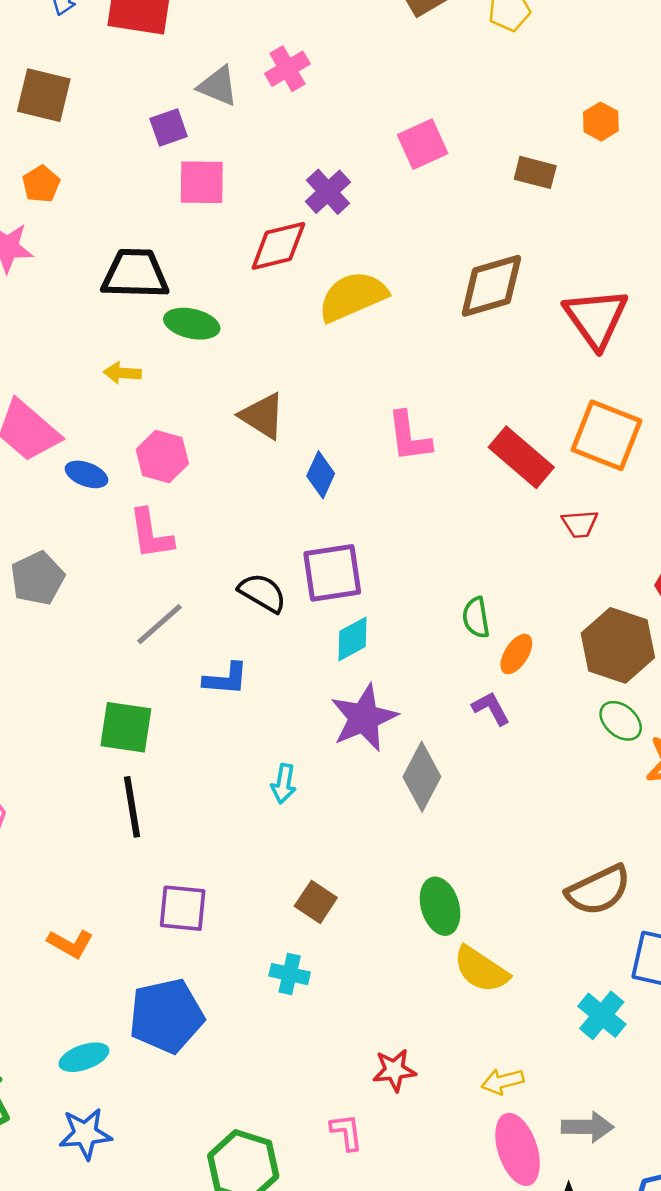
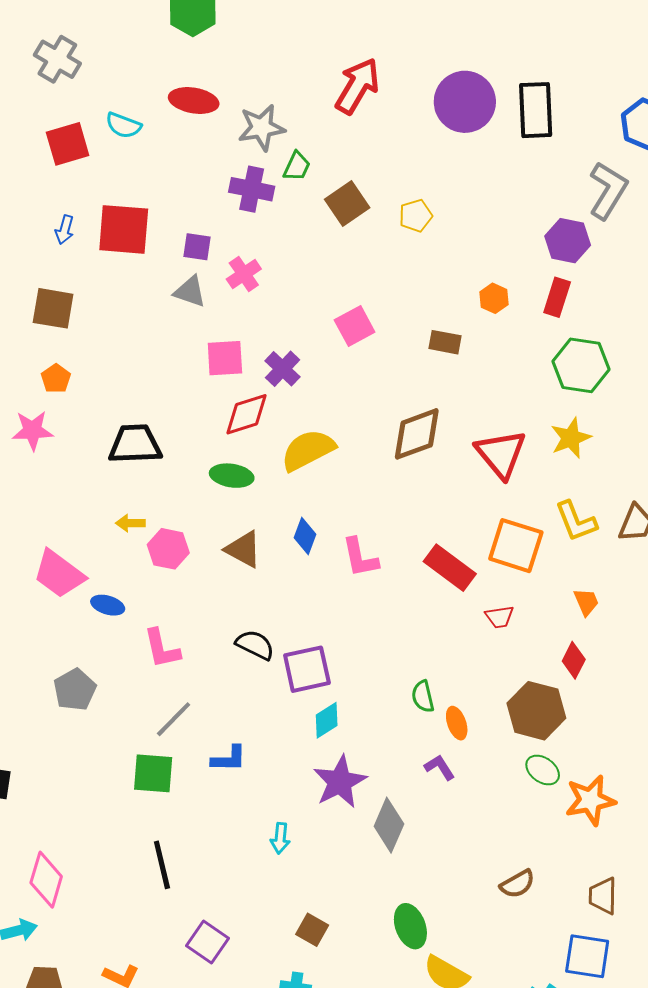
purple square: (169, 127) -> (197, 247), moved, turned 32
pink square: (202, 182) -> (225, 358), moved
green ellipse: (192, 324) -> (232, 476), moved
pink hexagon: (162, 456) -> (168, 549), moved
blue diamond: (321, 475) -> (305, 536), moved
black semicircle: (262, 593) -> (255, 645), moved
orange ellipse: (516, 654) -> (457, 723), turned -48
green square: (126, 727) -> (153, 773), moved
brown semicircle: (598, 890) -> (517, 884), moved, size x0.7
purple square: (183, 908) -> (207, 942), turned 33

